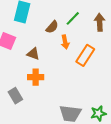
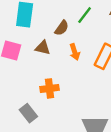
orange arrow: (65, 42) -> (75, 52), moved
brown triangle: (33, 54) -> (43, 48), moved

